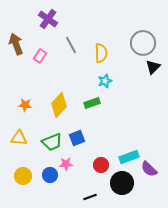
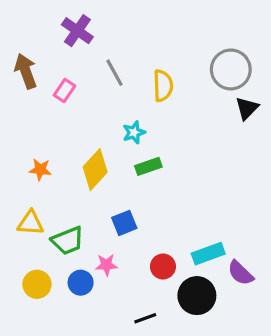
cyan star: (105, 81) -> (134, 132), moved
green trapezoid: (52, 142) -> (68, 241), moved

